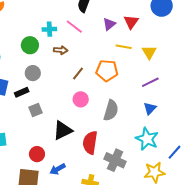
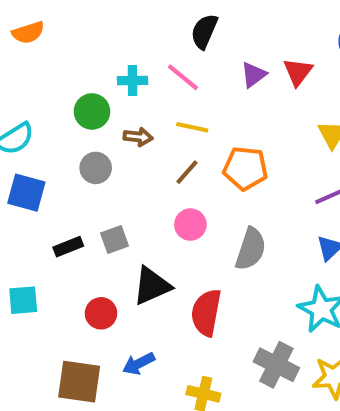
yellow line: (124, 47) -> (192, 127), moved
brown arrow: (61, 50) -> (138, 137), moved
black rectangle: (22, 92) -> (68, 247), moved
gray square: (36, 110) -> (114, 240), moved
red circle: (37, 154) -> (101, 313), moved
gray cross: (115, 160) -> (276, 365), moved

